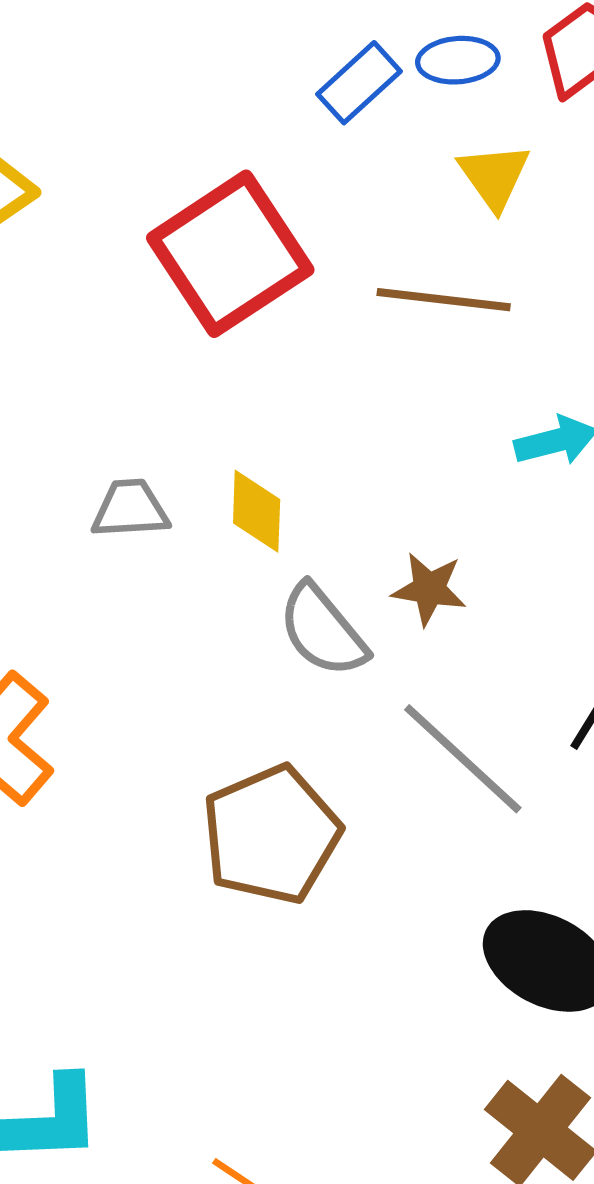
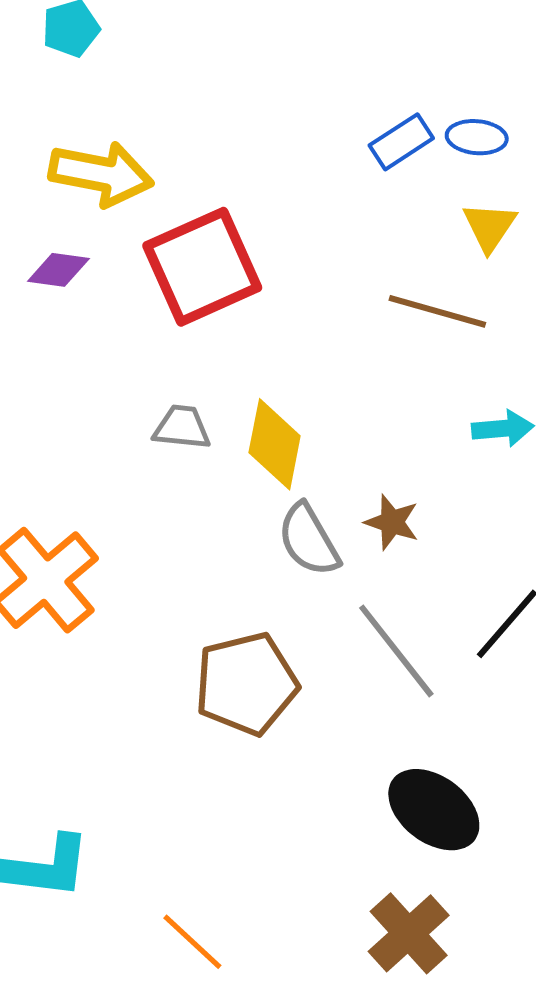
red square: (230, 254) -> (202, 267), moved
yellow diamond: (257, 511) -> (275, 444), size x1.4

